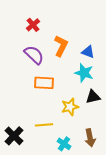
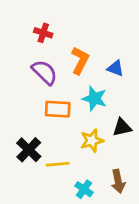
red cross: (33, 25) -> (43, 33), turned -32
cyan star: (84, 73) -> (94, 99), moved
black cross: (14, 136) -> (29, 150), moved

